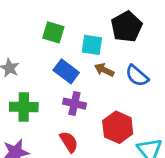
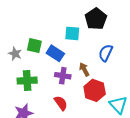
green square: (53, 32) -> (34, 46), moved
brown arrow: (104, 70) -> (84, 69), moved, turned 40
blue semicircle: (137, 76) -> (106, 53), turned 78

